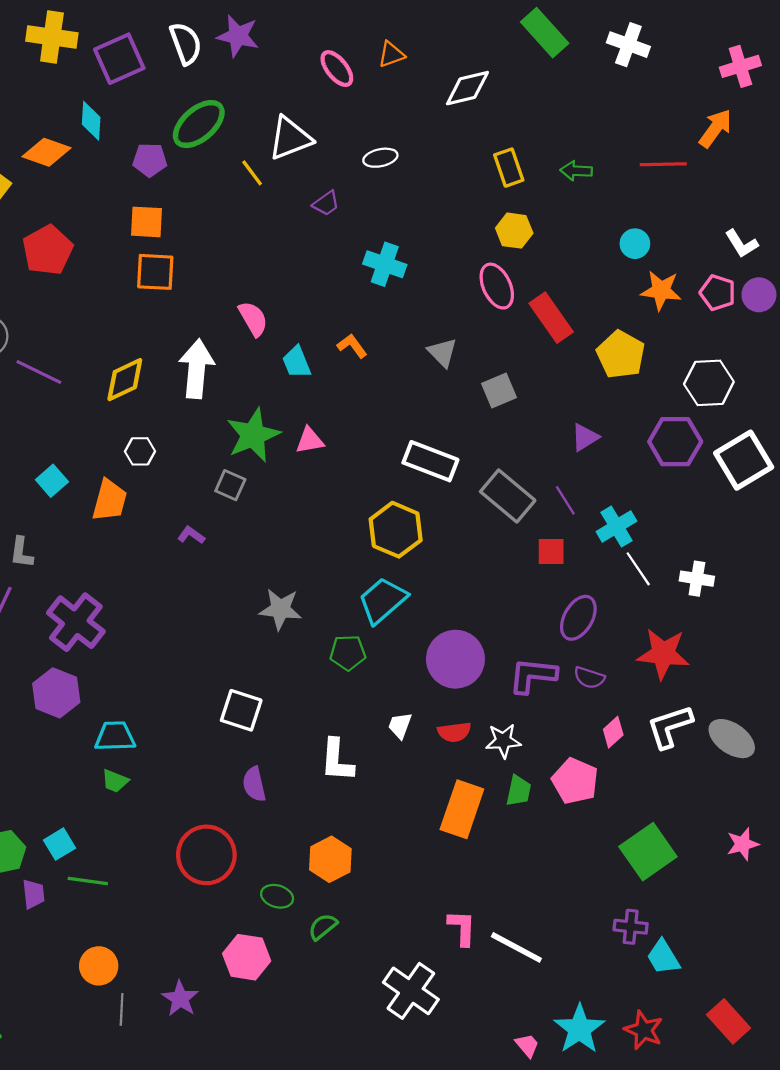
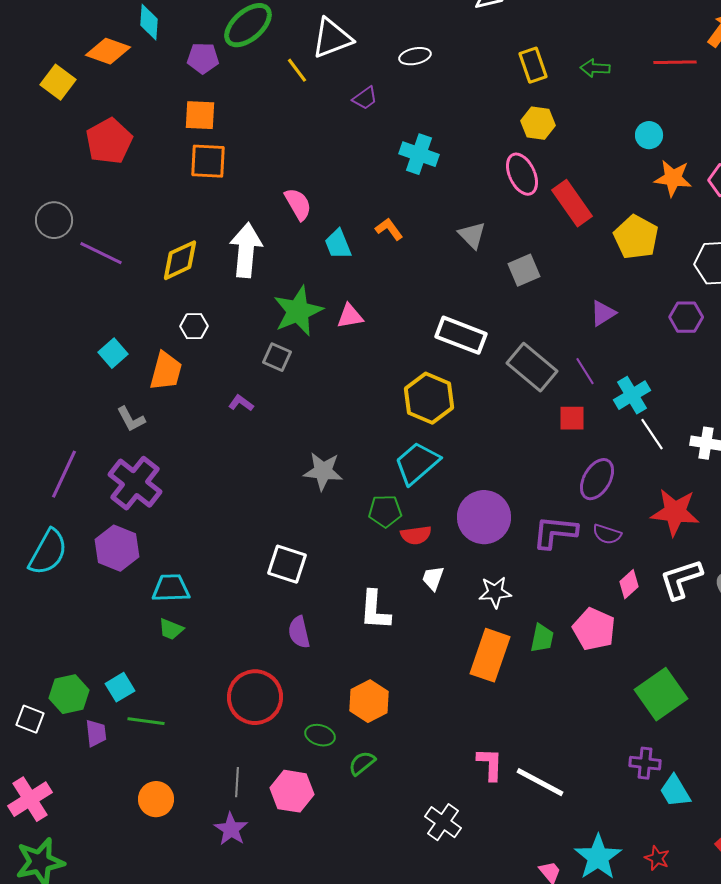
purple hexagon: (675, 442) -> (686, 317), size x0.7
gray L-shape: (21, 553) -> (131, 419), moved, turned -36
red semicircle: (454, 732) -> (416, 535), moved
white star: (503, 741) -> (495, 592), moved
white cross: (411, 991) -> (443, 822), size x0.7
gray line: (122, 1009) -> (237, 782), moved
red star: (644, 1030) -> (657, 858), size x0.7

